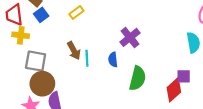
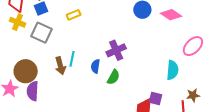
brown arrow: (74, 51) -> (60, 66), moved
gray square: (36, 61) -> (42, 33), moved
green semicircle: (138, 78) -> (113, 77), moved, size x0.7

